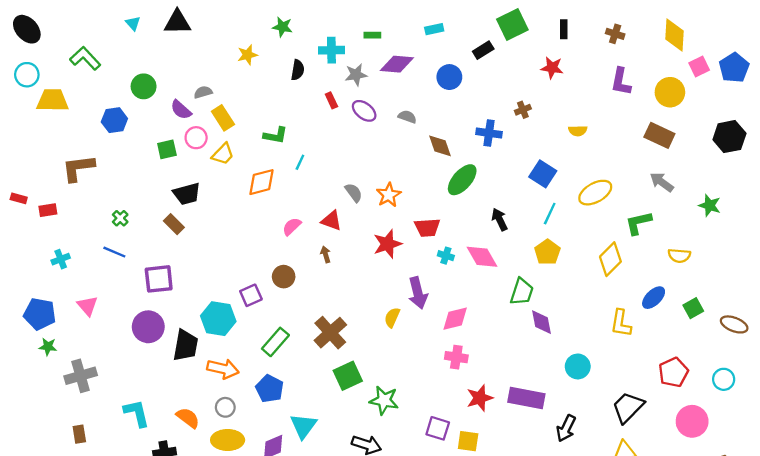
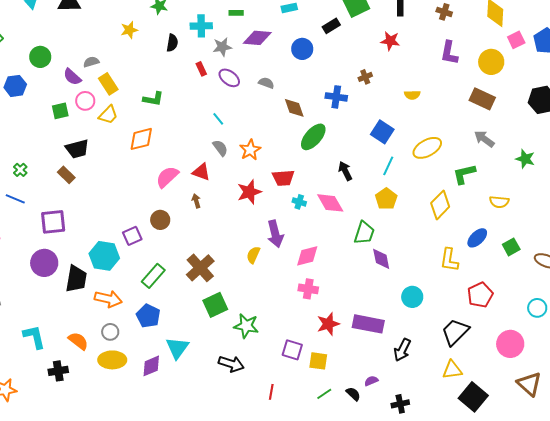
cyan line: (300, 162) -> (218, 119), moved, turned -64
pink semicircle: (292, 226) -> (167, 177), size x1.4
red pentagon: (673, 372) -> (480, 295), moved

